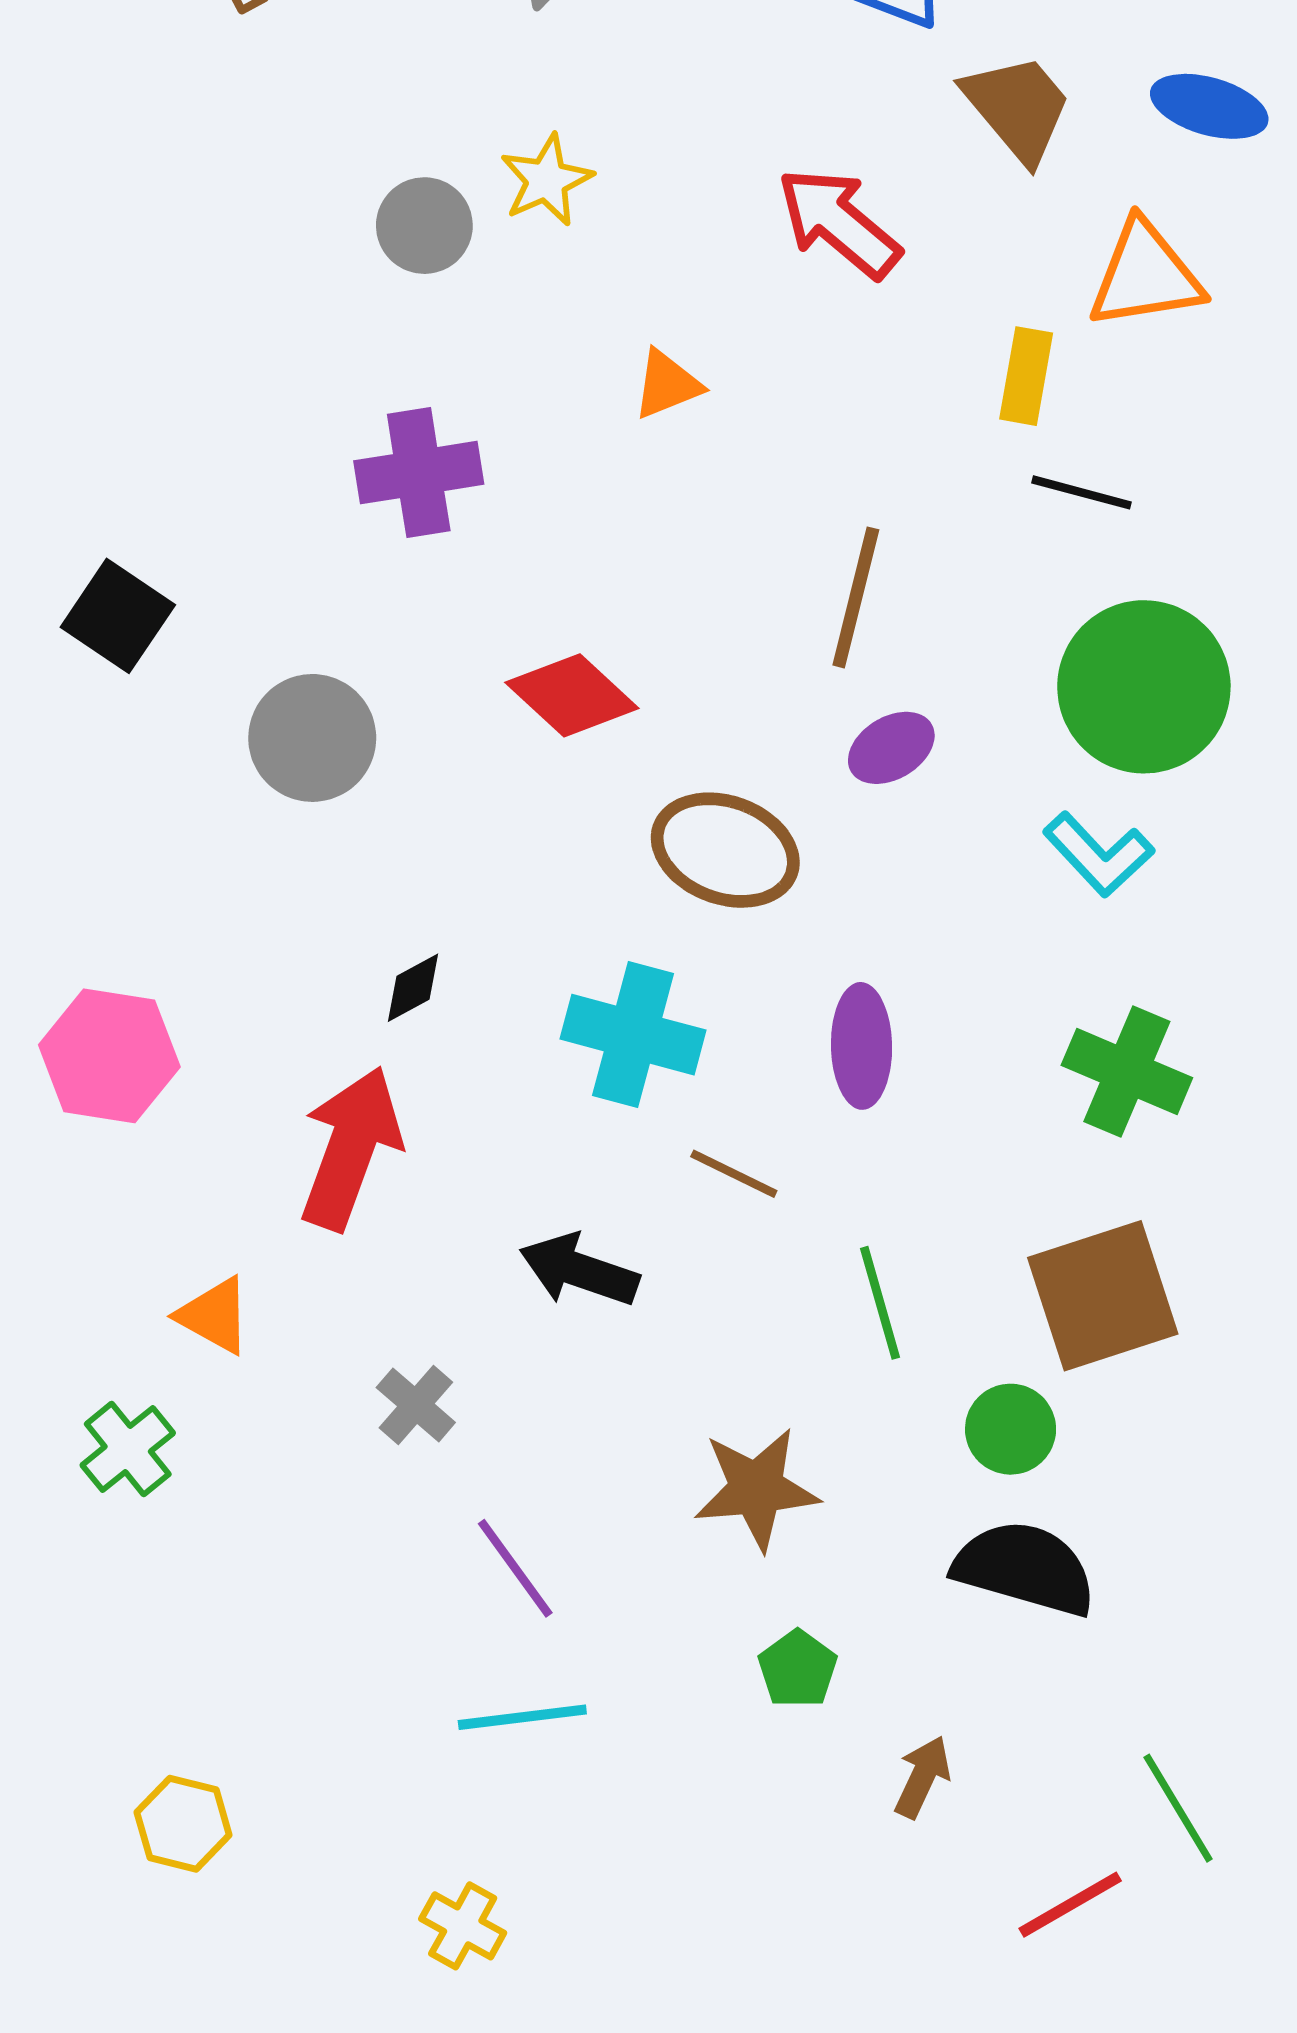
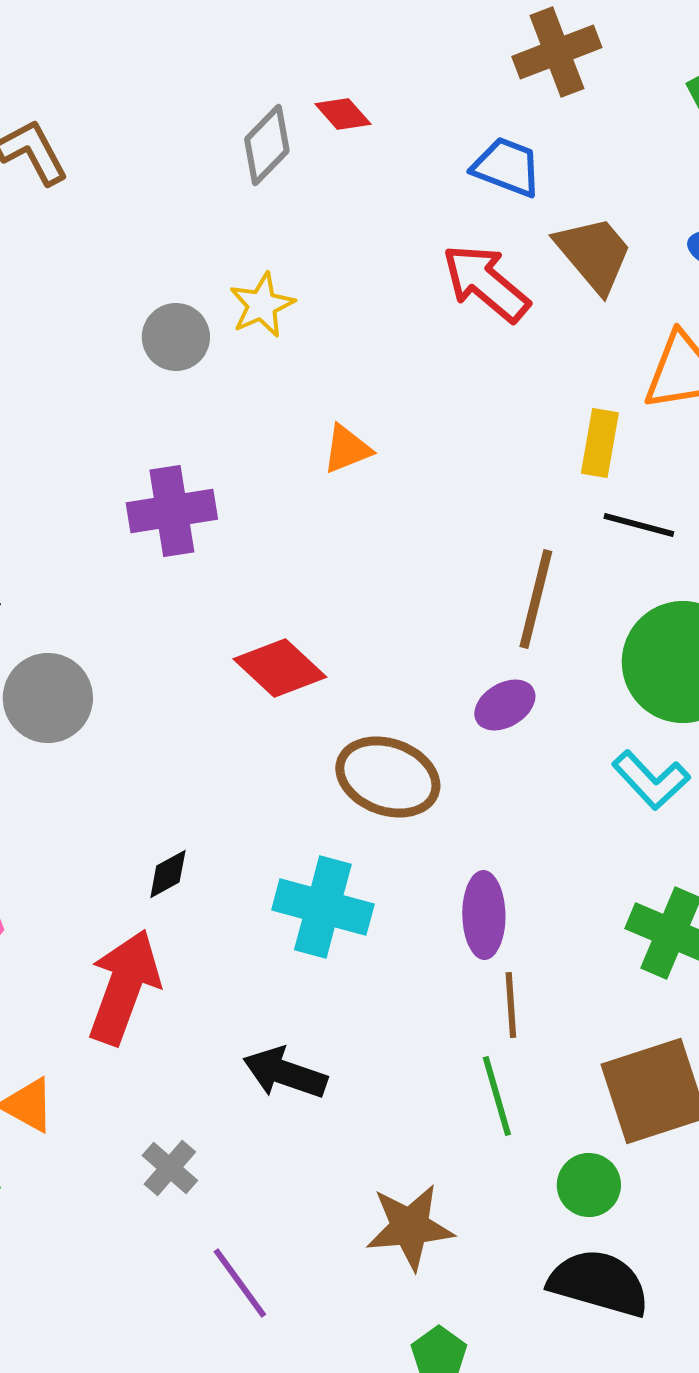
red arrow: (839, 223) -> (486, 283), moved
brown line: (856, 597) -> (536, 599), moved
gray circle: (312, 738) -> (48, 698), moved
brown line: (734, 1174) -> (511, 1005), moved, turned 60

